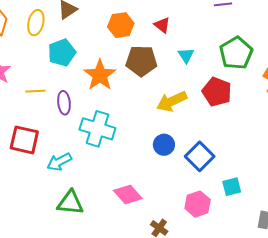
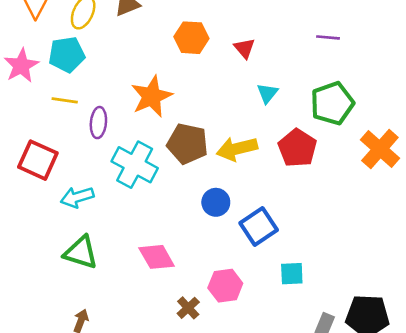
cyan pentagon: (62, 53) -> (67, 55), moved
brown pentagon: (141, 61) -> (187, 144), moved
pink hexagon: (198, 204) -> (225, 286), moved

